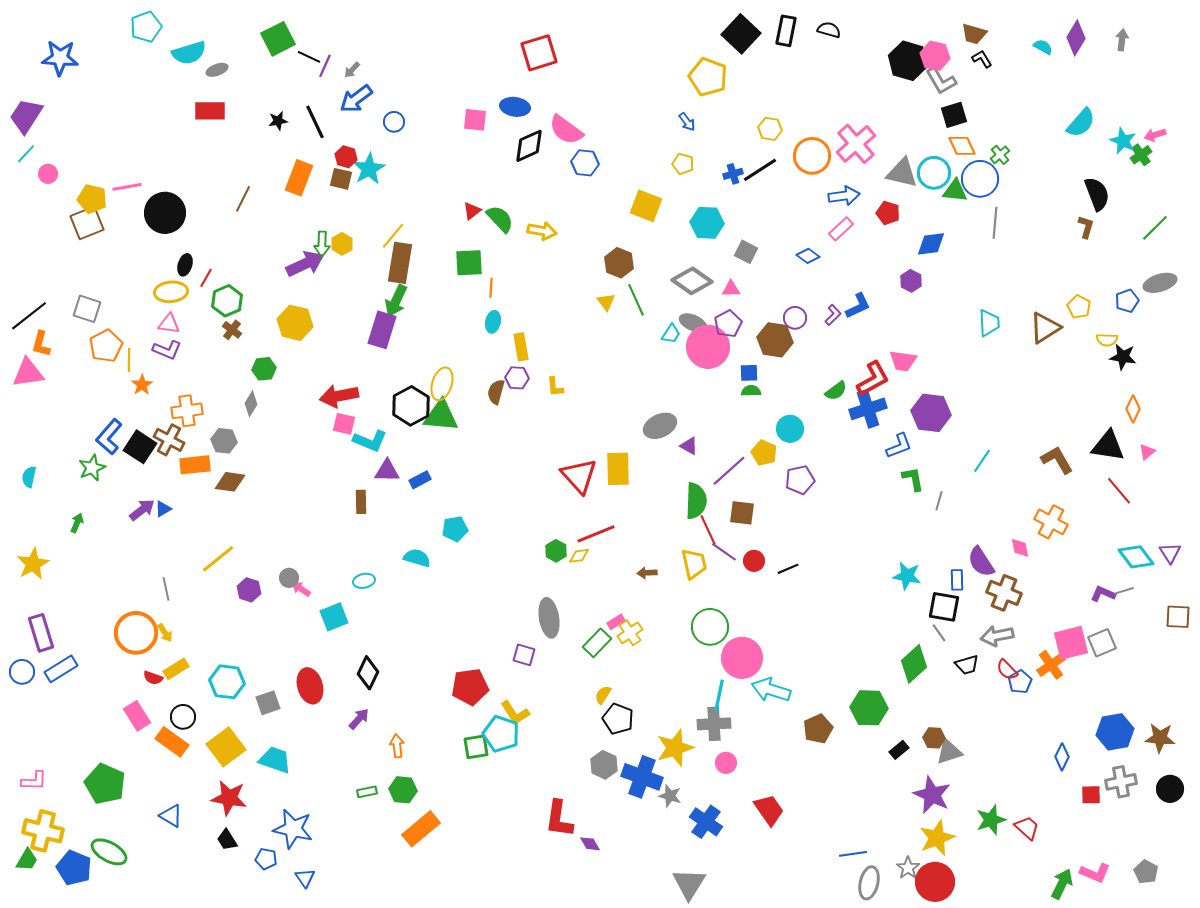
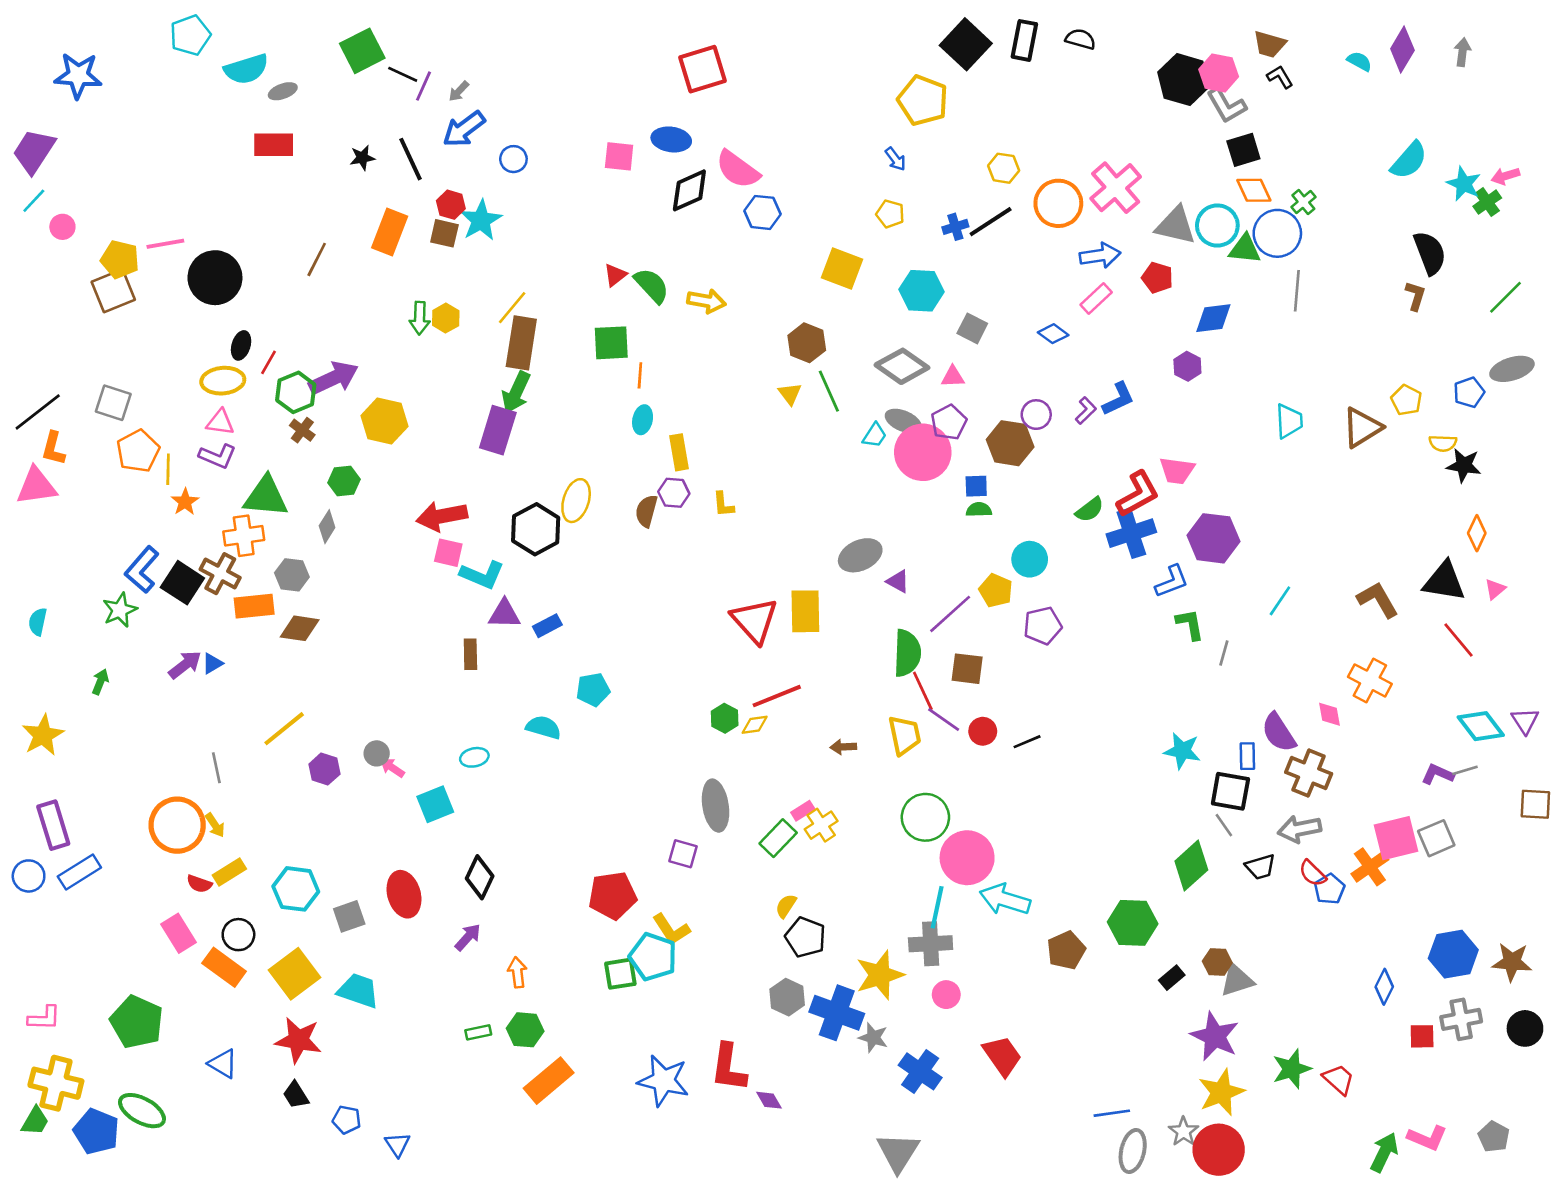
purple arrow: (305, 264) -> (334, 378), moved
green triangle: (441, 416) -> (266, 497), moved
blue star: (293, 829) -> (663, 1081), moved

